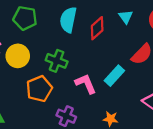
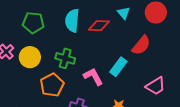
red diamond: (97, 28) -> (99, 26), turned 50

